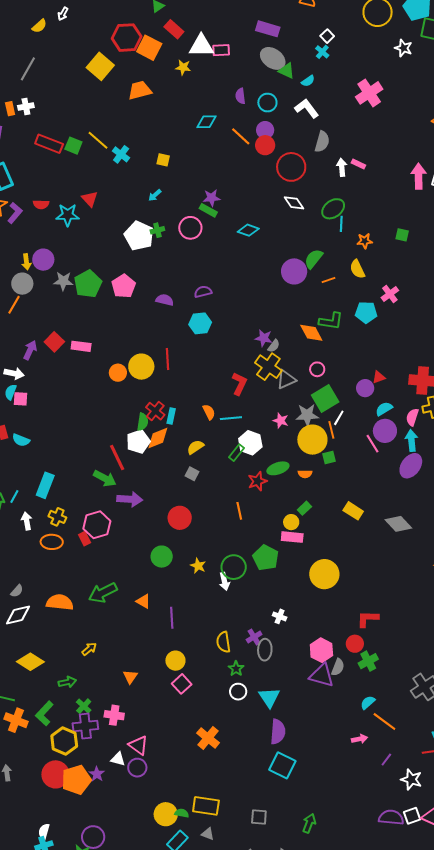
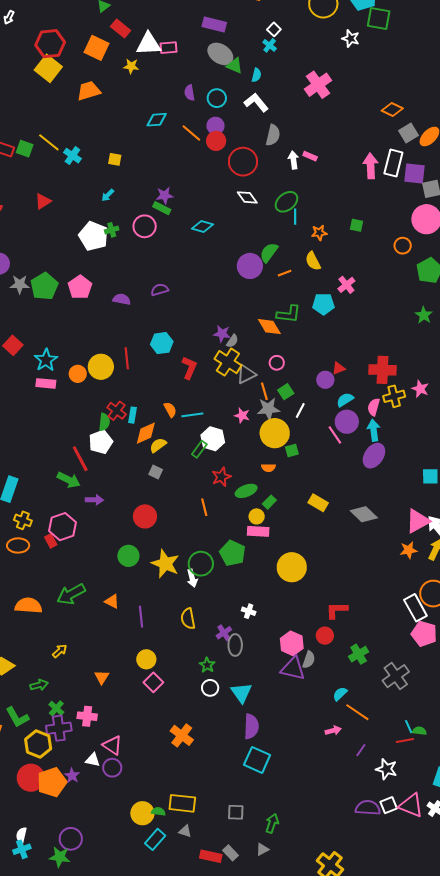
red hexagon: (127, 38) -> (50, 44), moved
cyan semicircle: (308, 81) -> (256, 75), turned -40
red triangle: (90, 199) -> (43, 201), turned 42
cyan star: (68, 215) -> (46, 360), moved, turned -30
cyan hexagon: (200, 323) -> (162, 343), moved
pink rectangle: (81, 346) -> (46, 383), moved
red L-shape: (239, 384) -> (189, 368), moved
green square: (325, 398) -> (286, 392), size x0.6
orange line: (331, 430) -> (264, 391), moved
orange diamond: (158, 438) -> (146, 433), moved
green ellipse: (278, 468) -> (246, 491), moved
purple arrow: (130, 499) -> (94, 500), size x0.7
yellow star: (198, 566) -> (165, 564), size x1.8
yellow semicircle: (223, 642) -> (188, 619), moved
green cross: (368, 661) -> (359, 654), moved
green L-shape: (44, 713) -> (17, 717), turned -70
green arrow: (309, 823) -> (272, 823), moved

